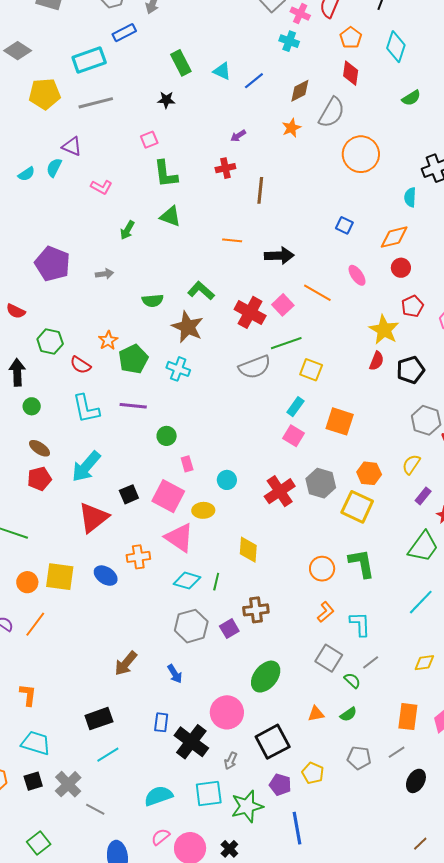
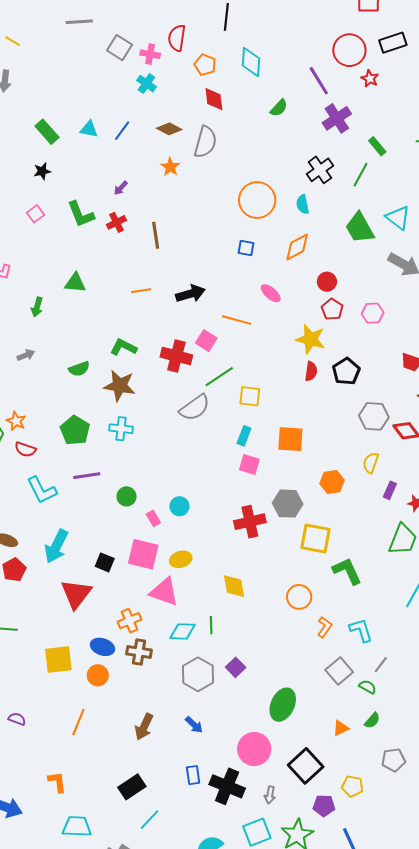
cyan cross: (289, 41) -> (146, 84), turned 30
brown diamond: (300, 91) -> (169, 129), turned 70
orange circle: (361, 154) -> (257, 200), moved
green L-shape: (166, 174) -> (81, 214), moved
red circle: (401, 268) -> (327, 282), moved
orange star: (108, 340) -> (16, 421), moved
cyan circle: (227, 480) -> (179, 506), moved
red cross: (280, 491) -> (250, 522), turned 36
black square: (129, 494) -> (105, 562), turned -30
yellow square: (357, 507) -> (315, 538), moved
orange circle: (322, 569) -> (299, 597), moved
orange circle: (27, 582) -> (98, 675), moved
brown cross: (256, 610) -> (139, 652), moved, turned 30
orange line: (35, 624) -> (78, 722), moved
gray square: (329, 658) -> (339, 671), turned 32

